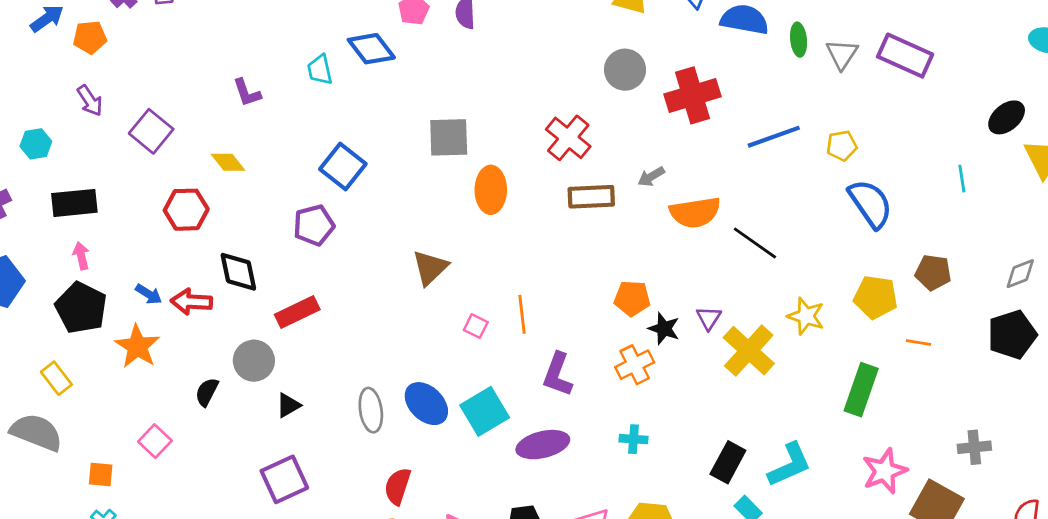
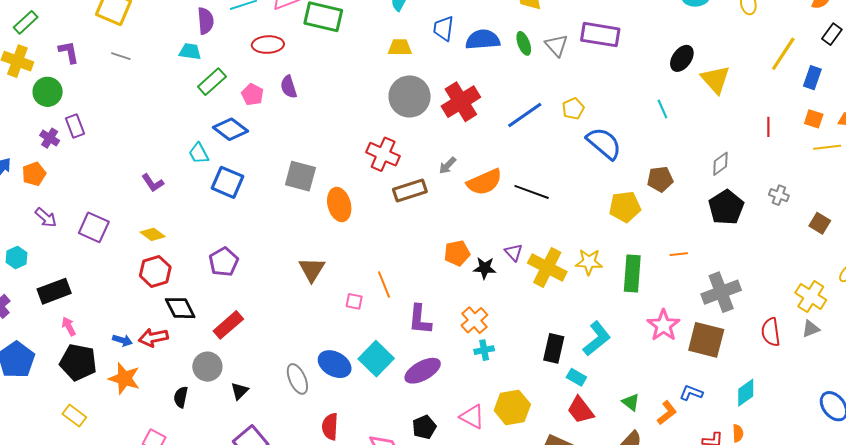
gray circle: (625, 70) -> (410, 96), size x1.4
gray square: (449, 137) -> (300, 176), turned 32
blue square: (343, 166) -> (227, 182), moved
red hexagon: (186, 210) -> (155, 271), moved
yellow star: (806, 316) -> (589, 262), moved
orange line: (918, 343) -> (679, 254), moved
orange cross: (635, 365) -> (474, 320), moved
gray cross: (974, 447) -> (721, 292), size x1.6

